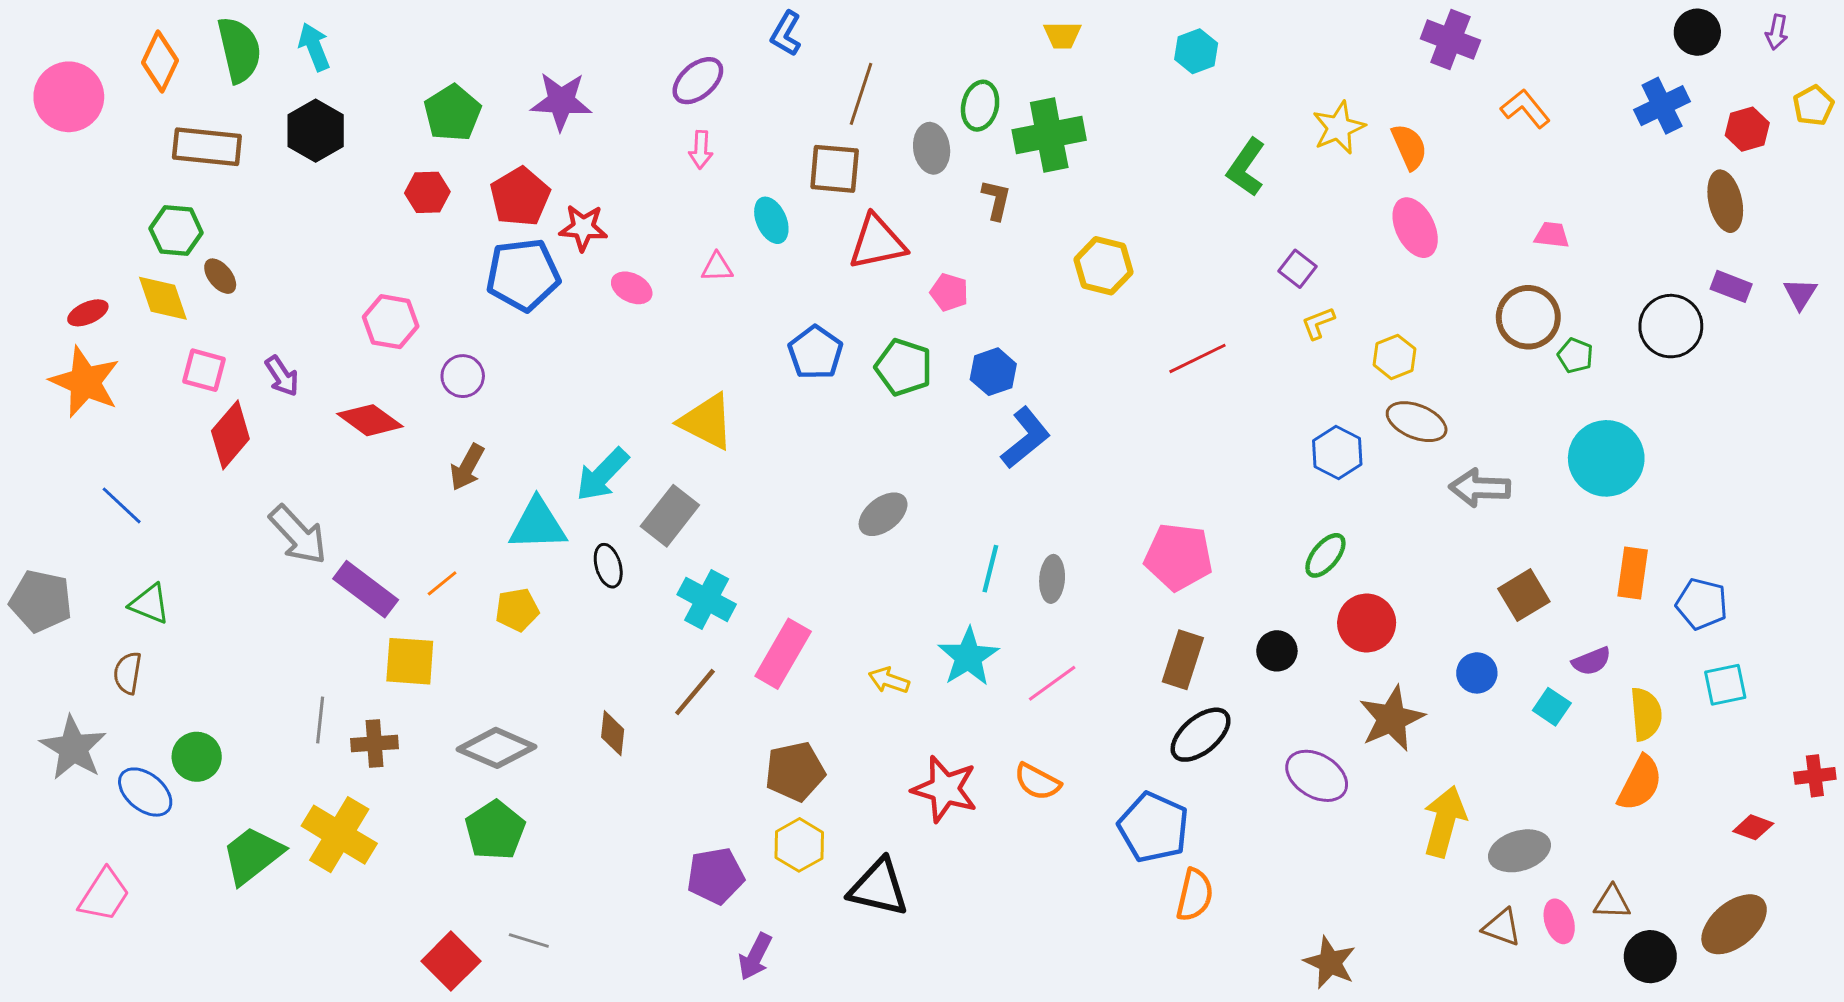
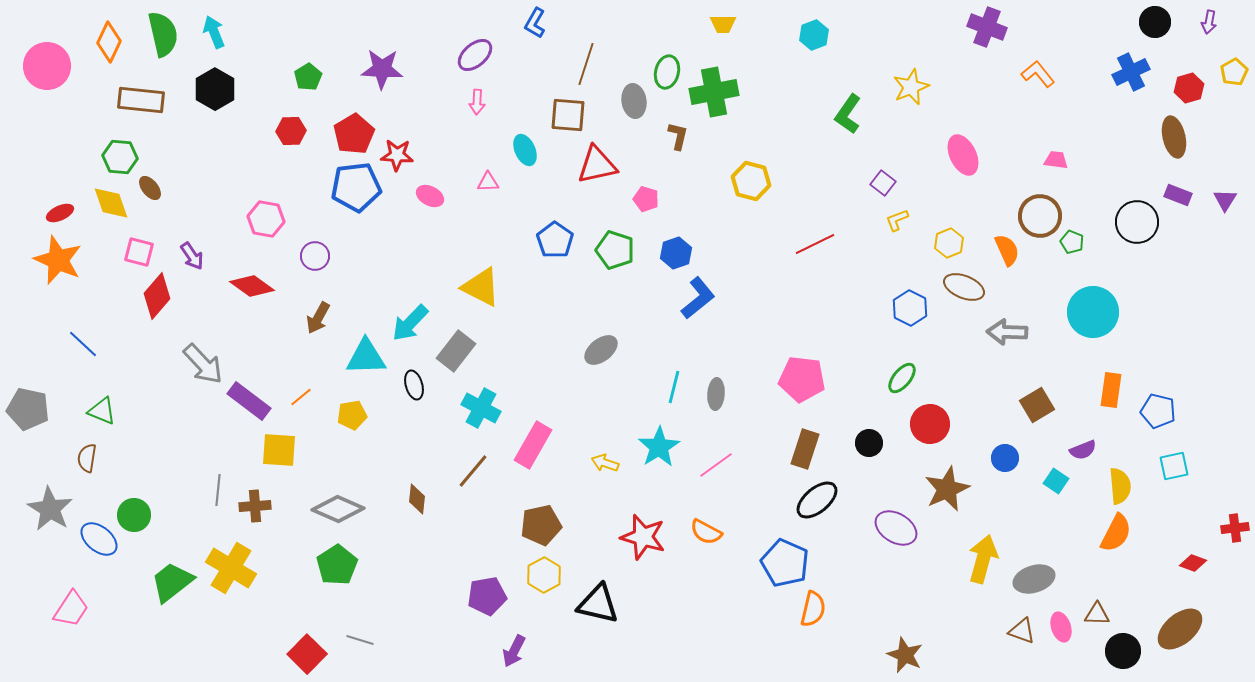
green pentagon: (452, 113) -> (308, 77), size x0.7
orange semicircle: (1409, 147) -> (1007, 250), moved

